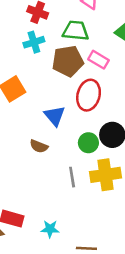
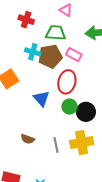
cyan cross: (34, 42) -> (33, 52), moved, turned 35
green circle: (88, 143) -> (69, 107), moved
brown semicircle: (39, 146) -> (28, 139), moved

